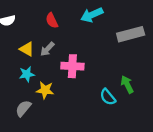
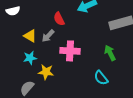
red semicircle: (52, 21) -> (59, 19), moved
green arrow: (127, 84) -> (110, 53), moved

